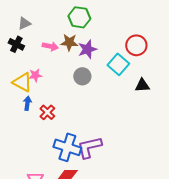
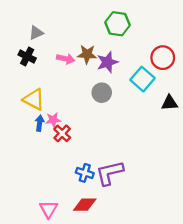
green hexagon: (79, 17) -> (118, 24), moved
pink star: (35, 75) -> (53, 120), moved
blue cross: (67, 147) -> (85, 173), size x0.6

